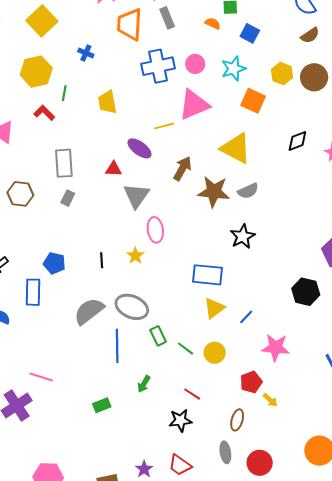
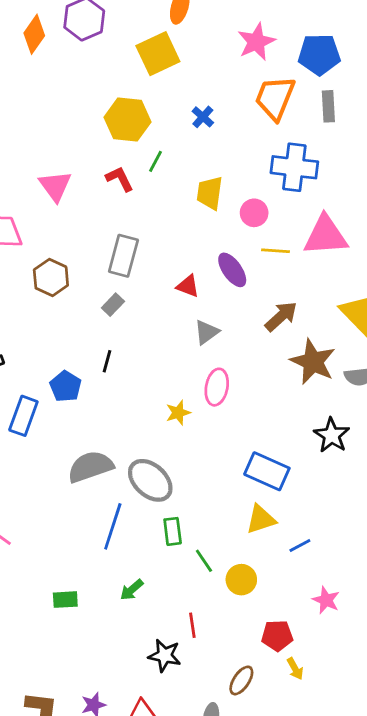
pink circle: (195, 64) -> (254, 213), moved
gray triangle: (136, 196) -> (207, 332), size x0.7
black star: (243, 236) -> (332, 435), turned -30
black line: (102, 260) -> (107, 361), moved
pink star: (276, 347) -> (326, 600), size x0.7
red line: (192, 394) -> (192, 625), turned 30

